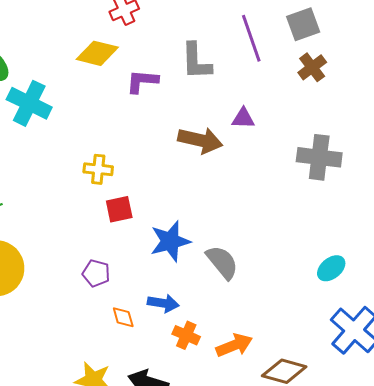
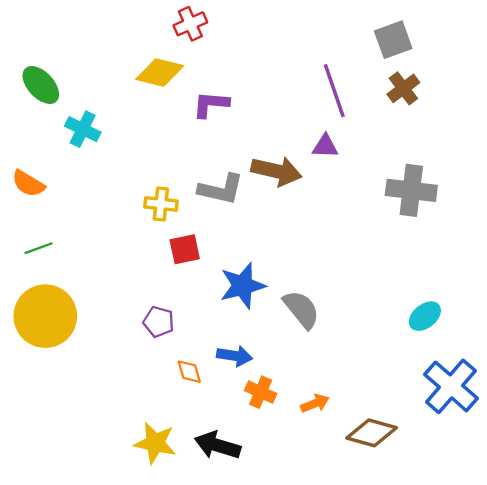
purple line: (251, 38) -> (334, 91), moved
gray L-shape: (196, 61) -> (221, 189), moved, turned -75
cyan cross: (29, 103) -> (83, 129), size x0.7
orange arrow: (234, 345) -> (315, 403), size x0.7

